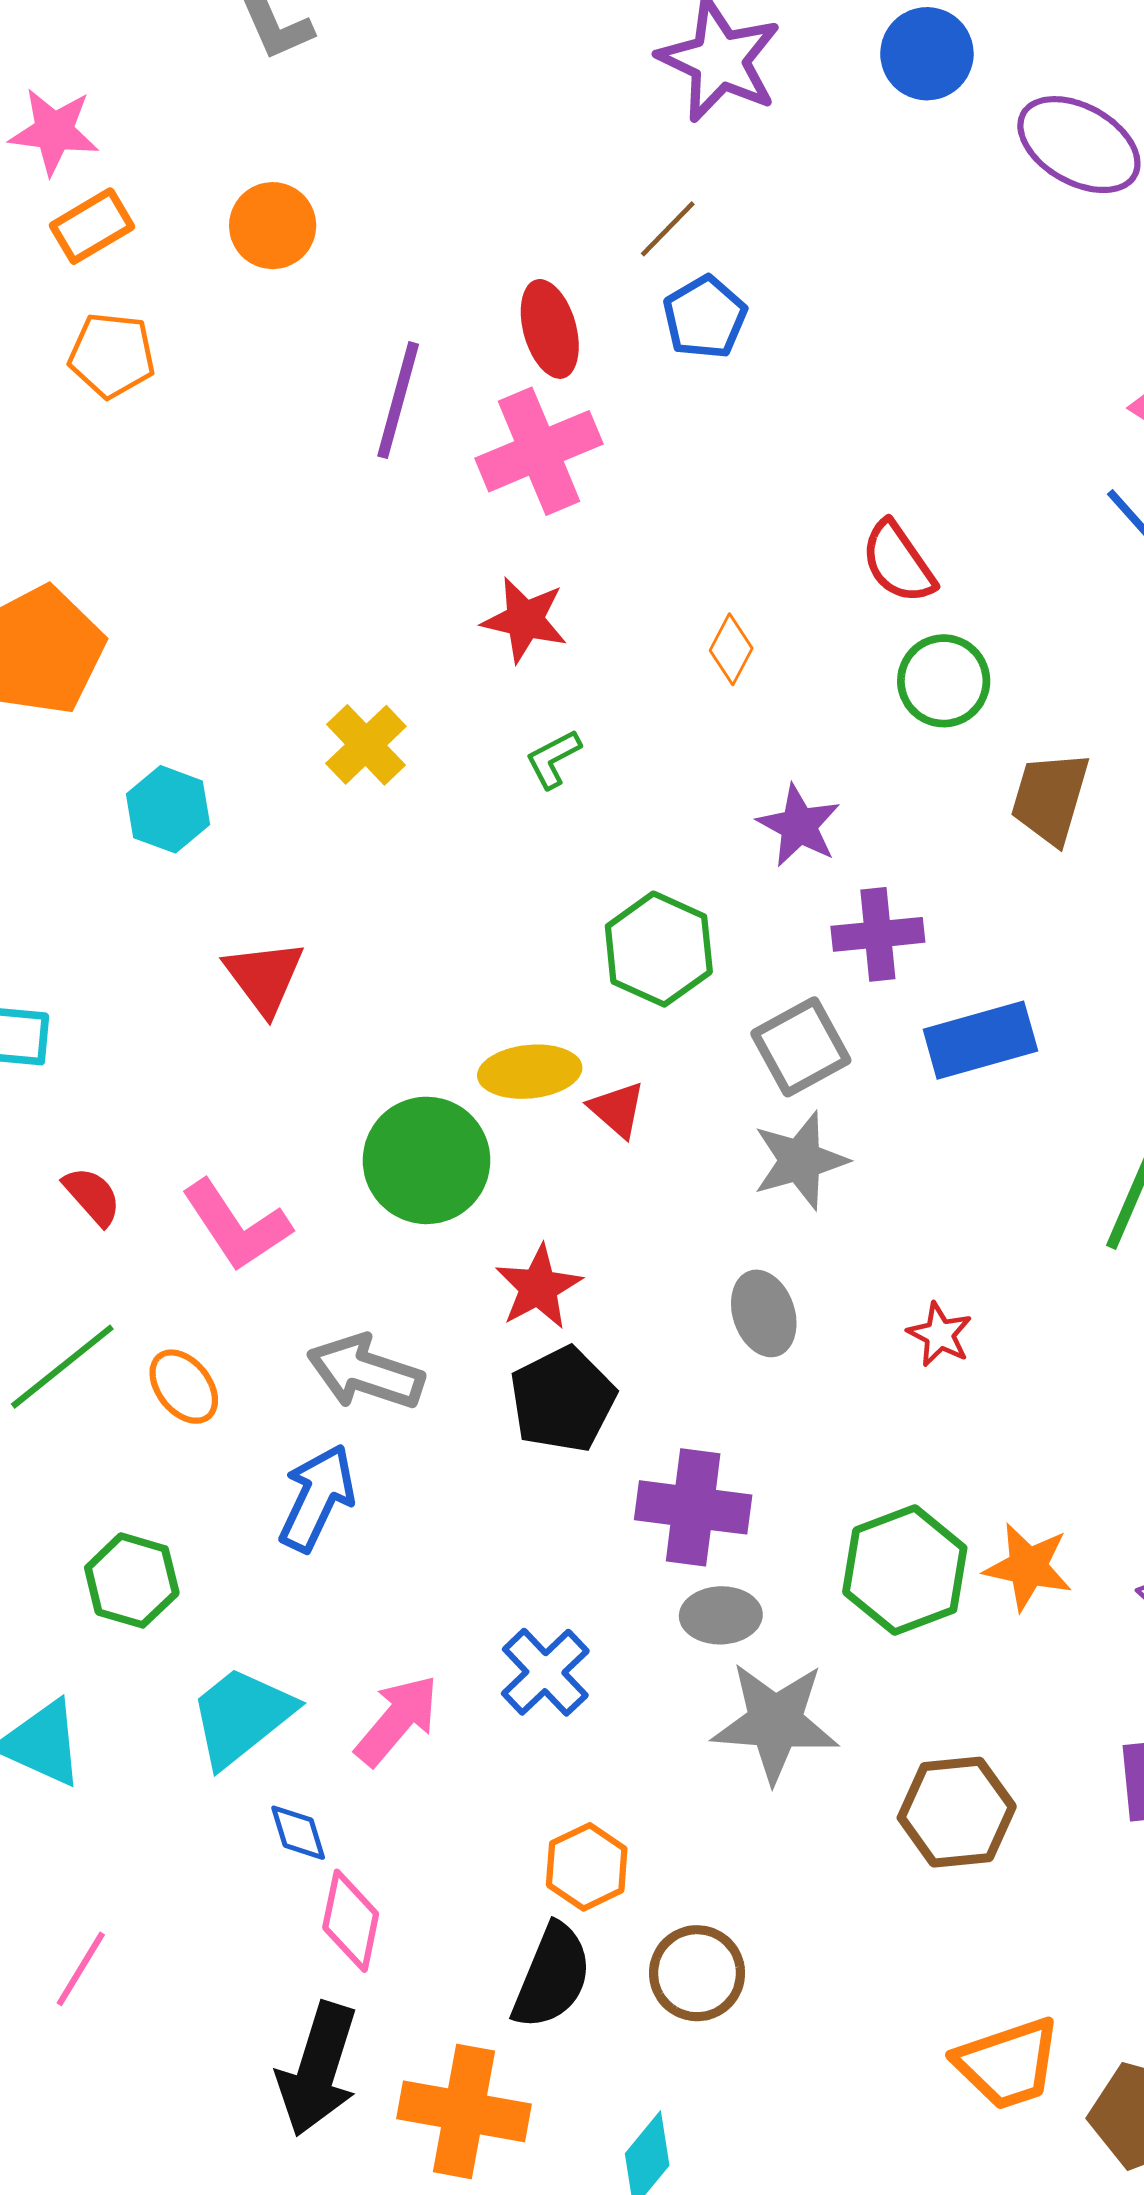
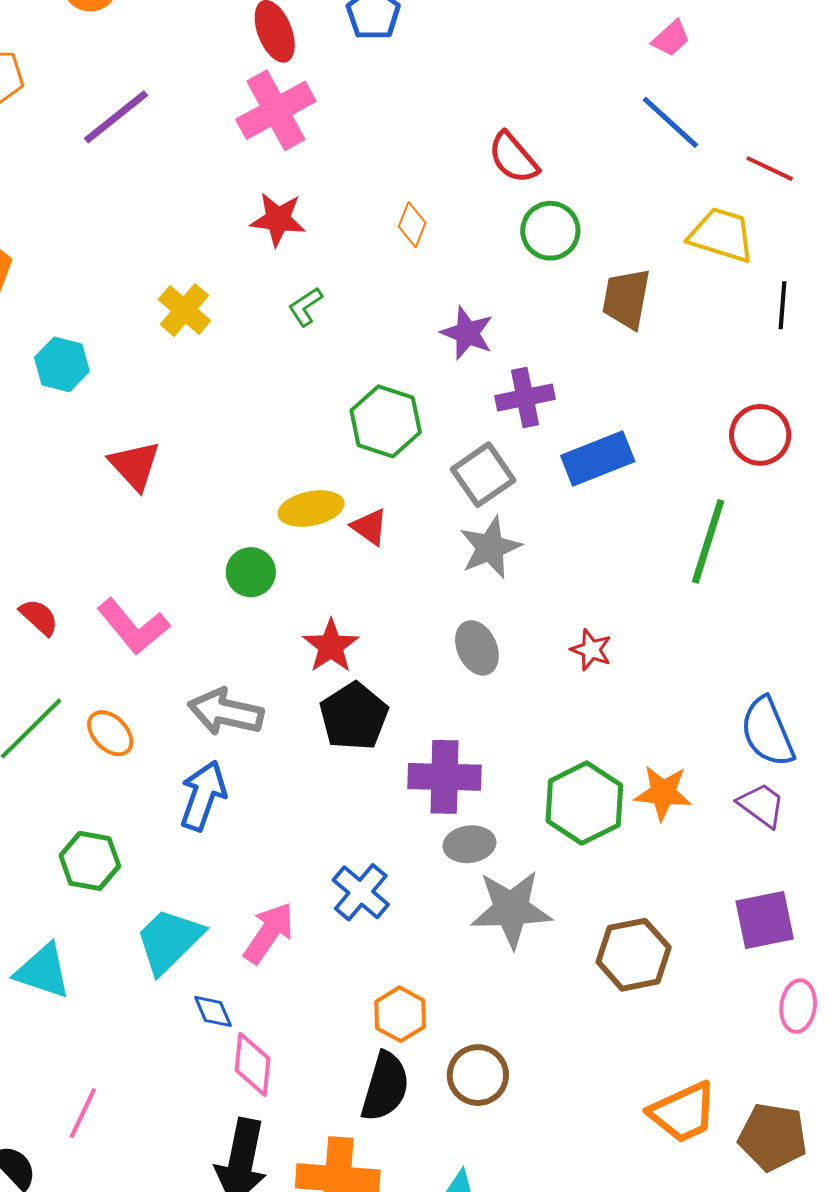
purple line: (398, 400) -> (116, 117), moved, turned 42
green circle: (427, 1160) -> (251, 572), size x0.6

